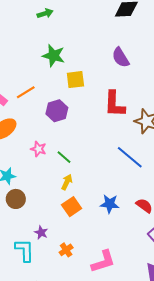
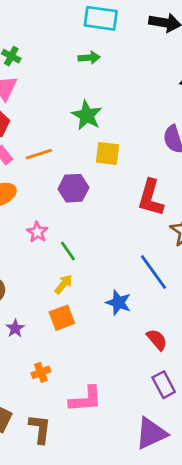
blue star: (110, 204) -> (118, 303), moved
purple star: (41, 233) -> (15, 328), moved

